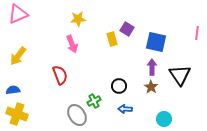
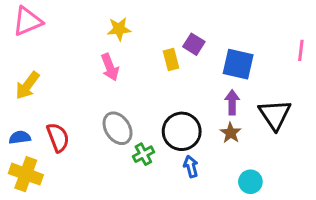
red semicircle: (60, 75) -> (58, 137), moved
black circle: (119, 86) -> (182, 131), size x1.6
blue arrow: (125, 109) -> (191, 166), turned 72
gray ellipse: (77, 115) -> (118, 128), moved

